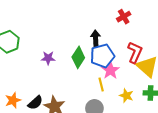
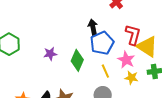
green diamond: (78, 57) -> (77, 60), moved
pink star: (110, 70) -> (126, 60), moved

